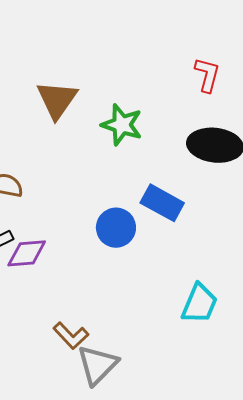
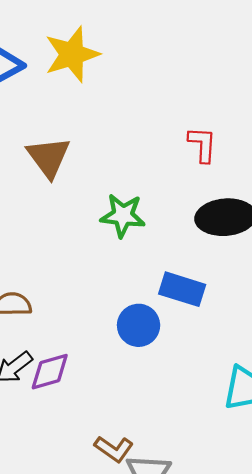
brown triangle: (57, 100) -> (48, 157), moved

